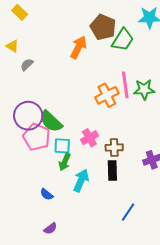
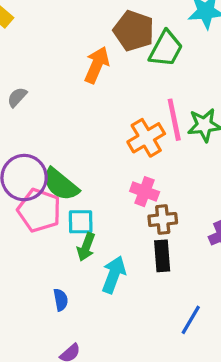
pink cross: (89, 138) -> (145, 192), moved, turned -36
blue semicircle: (47, 194) -> (61, 300), turned -136

